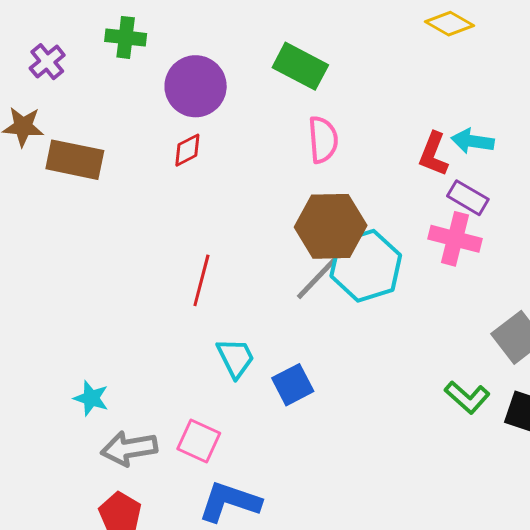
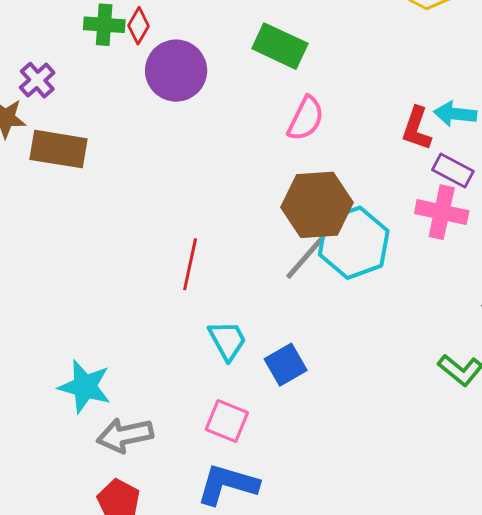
purple cross: (47, 62) -> (37, 80), moved
pink semicircle: (323, 140) -> (306, 119), turned 33
red diamond: (187, 150) -> (139, 26), moved, turned -30
cyan star: (91, 398) -> (85, 387), size x1.5
pink square: (199, 441) -> (227, 421), moved

